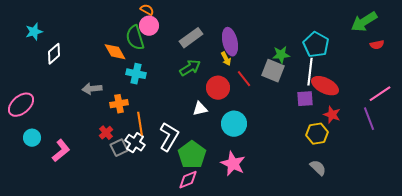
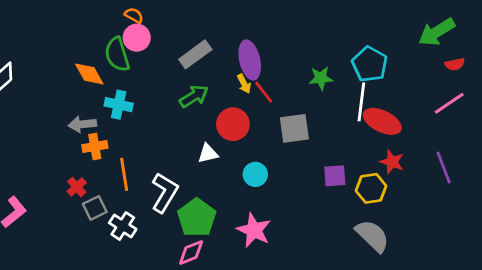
gray square: (273, 71) -> (294, 128), moved, turned -30
red line: (244, 79) -> (264, 92), moved
gray arrow: (92, 89) -> (82, 124), moved
pink line: (380, 94) -> (449, 103), moved
purple square: (305, 99) -> (335, 176), moved
cyan circle: (234, 124) -> (255, 174), size x0.7
white cross: (135, 143) -> (123, 226), moved
gray semicircle: (318, 168) -> (372, 236), size x1.5

